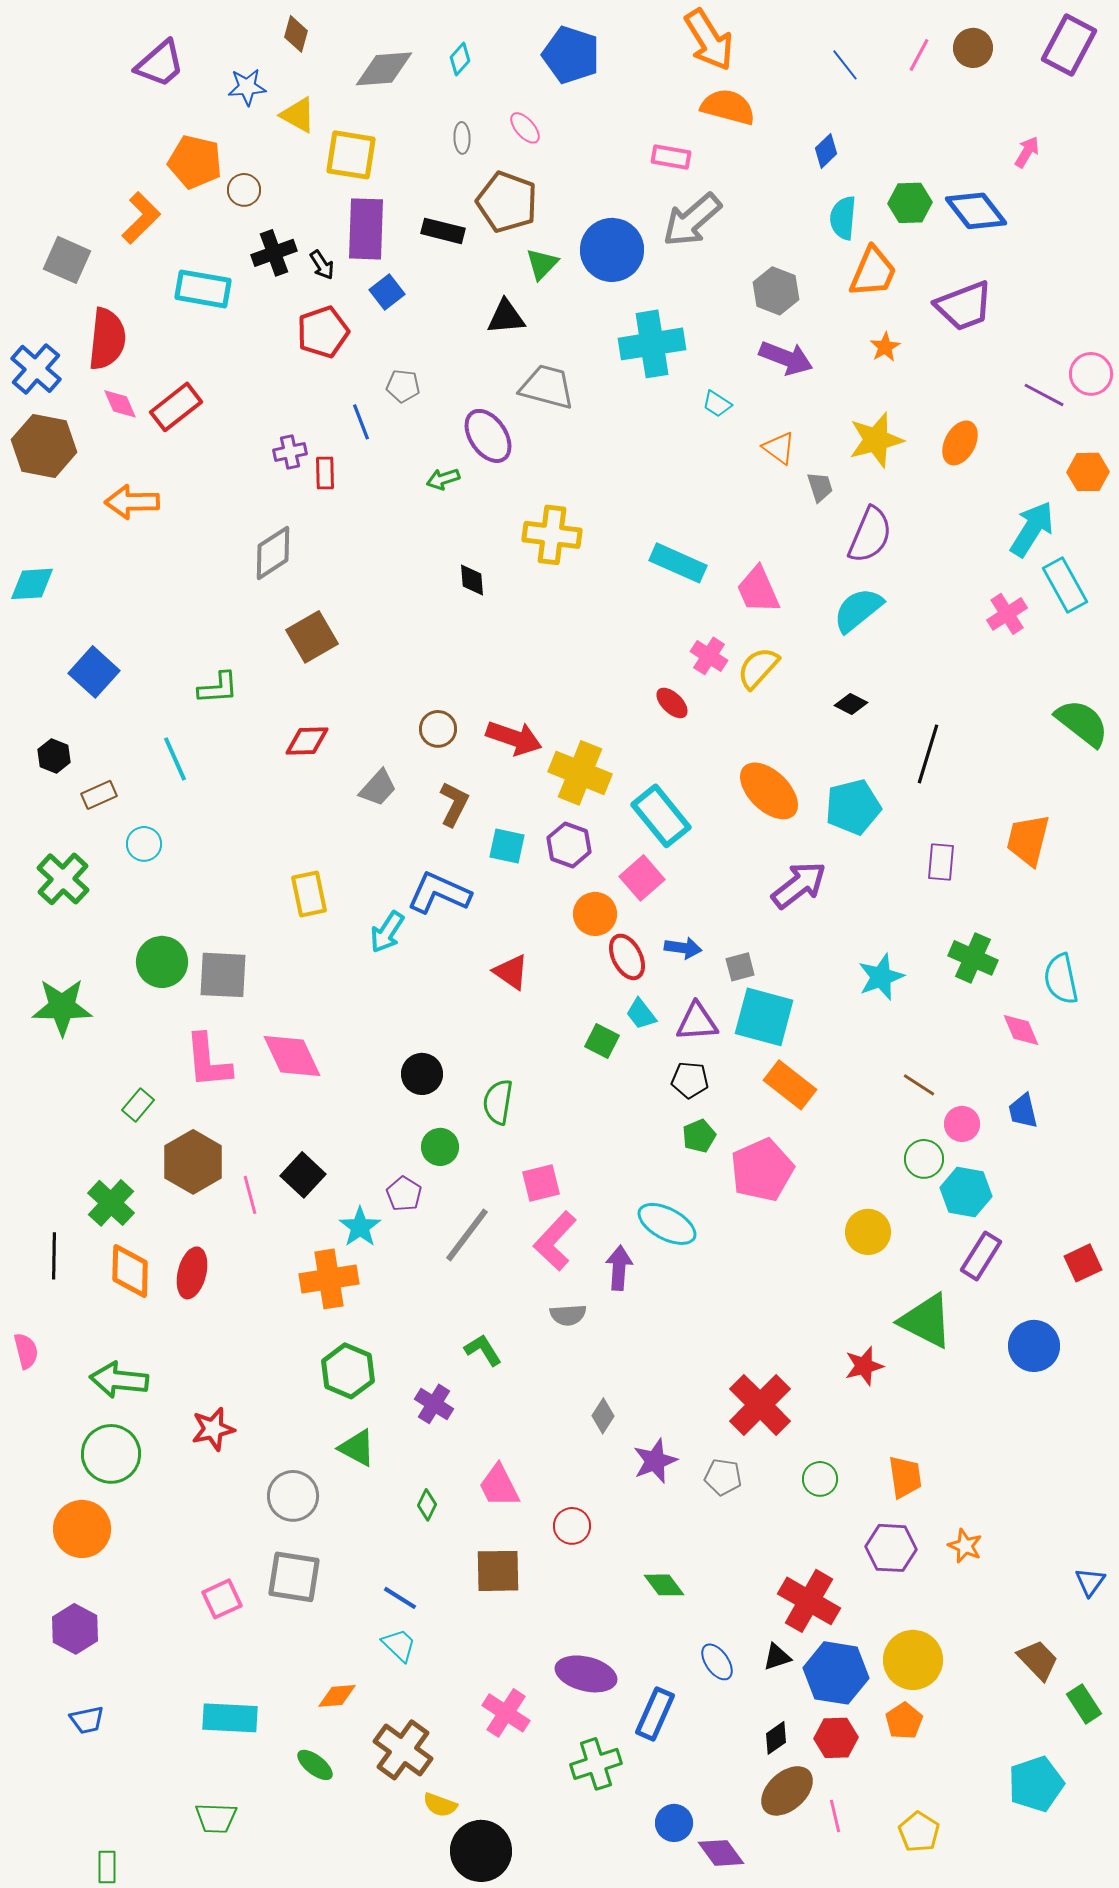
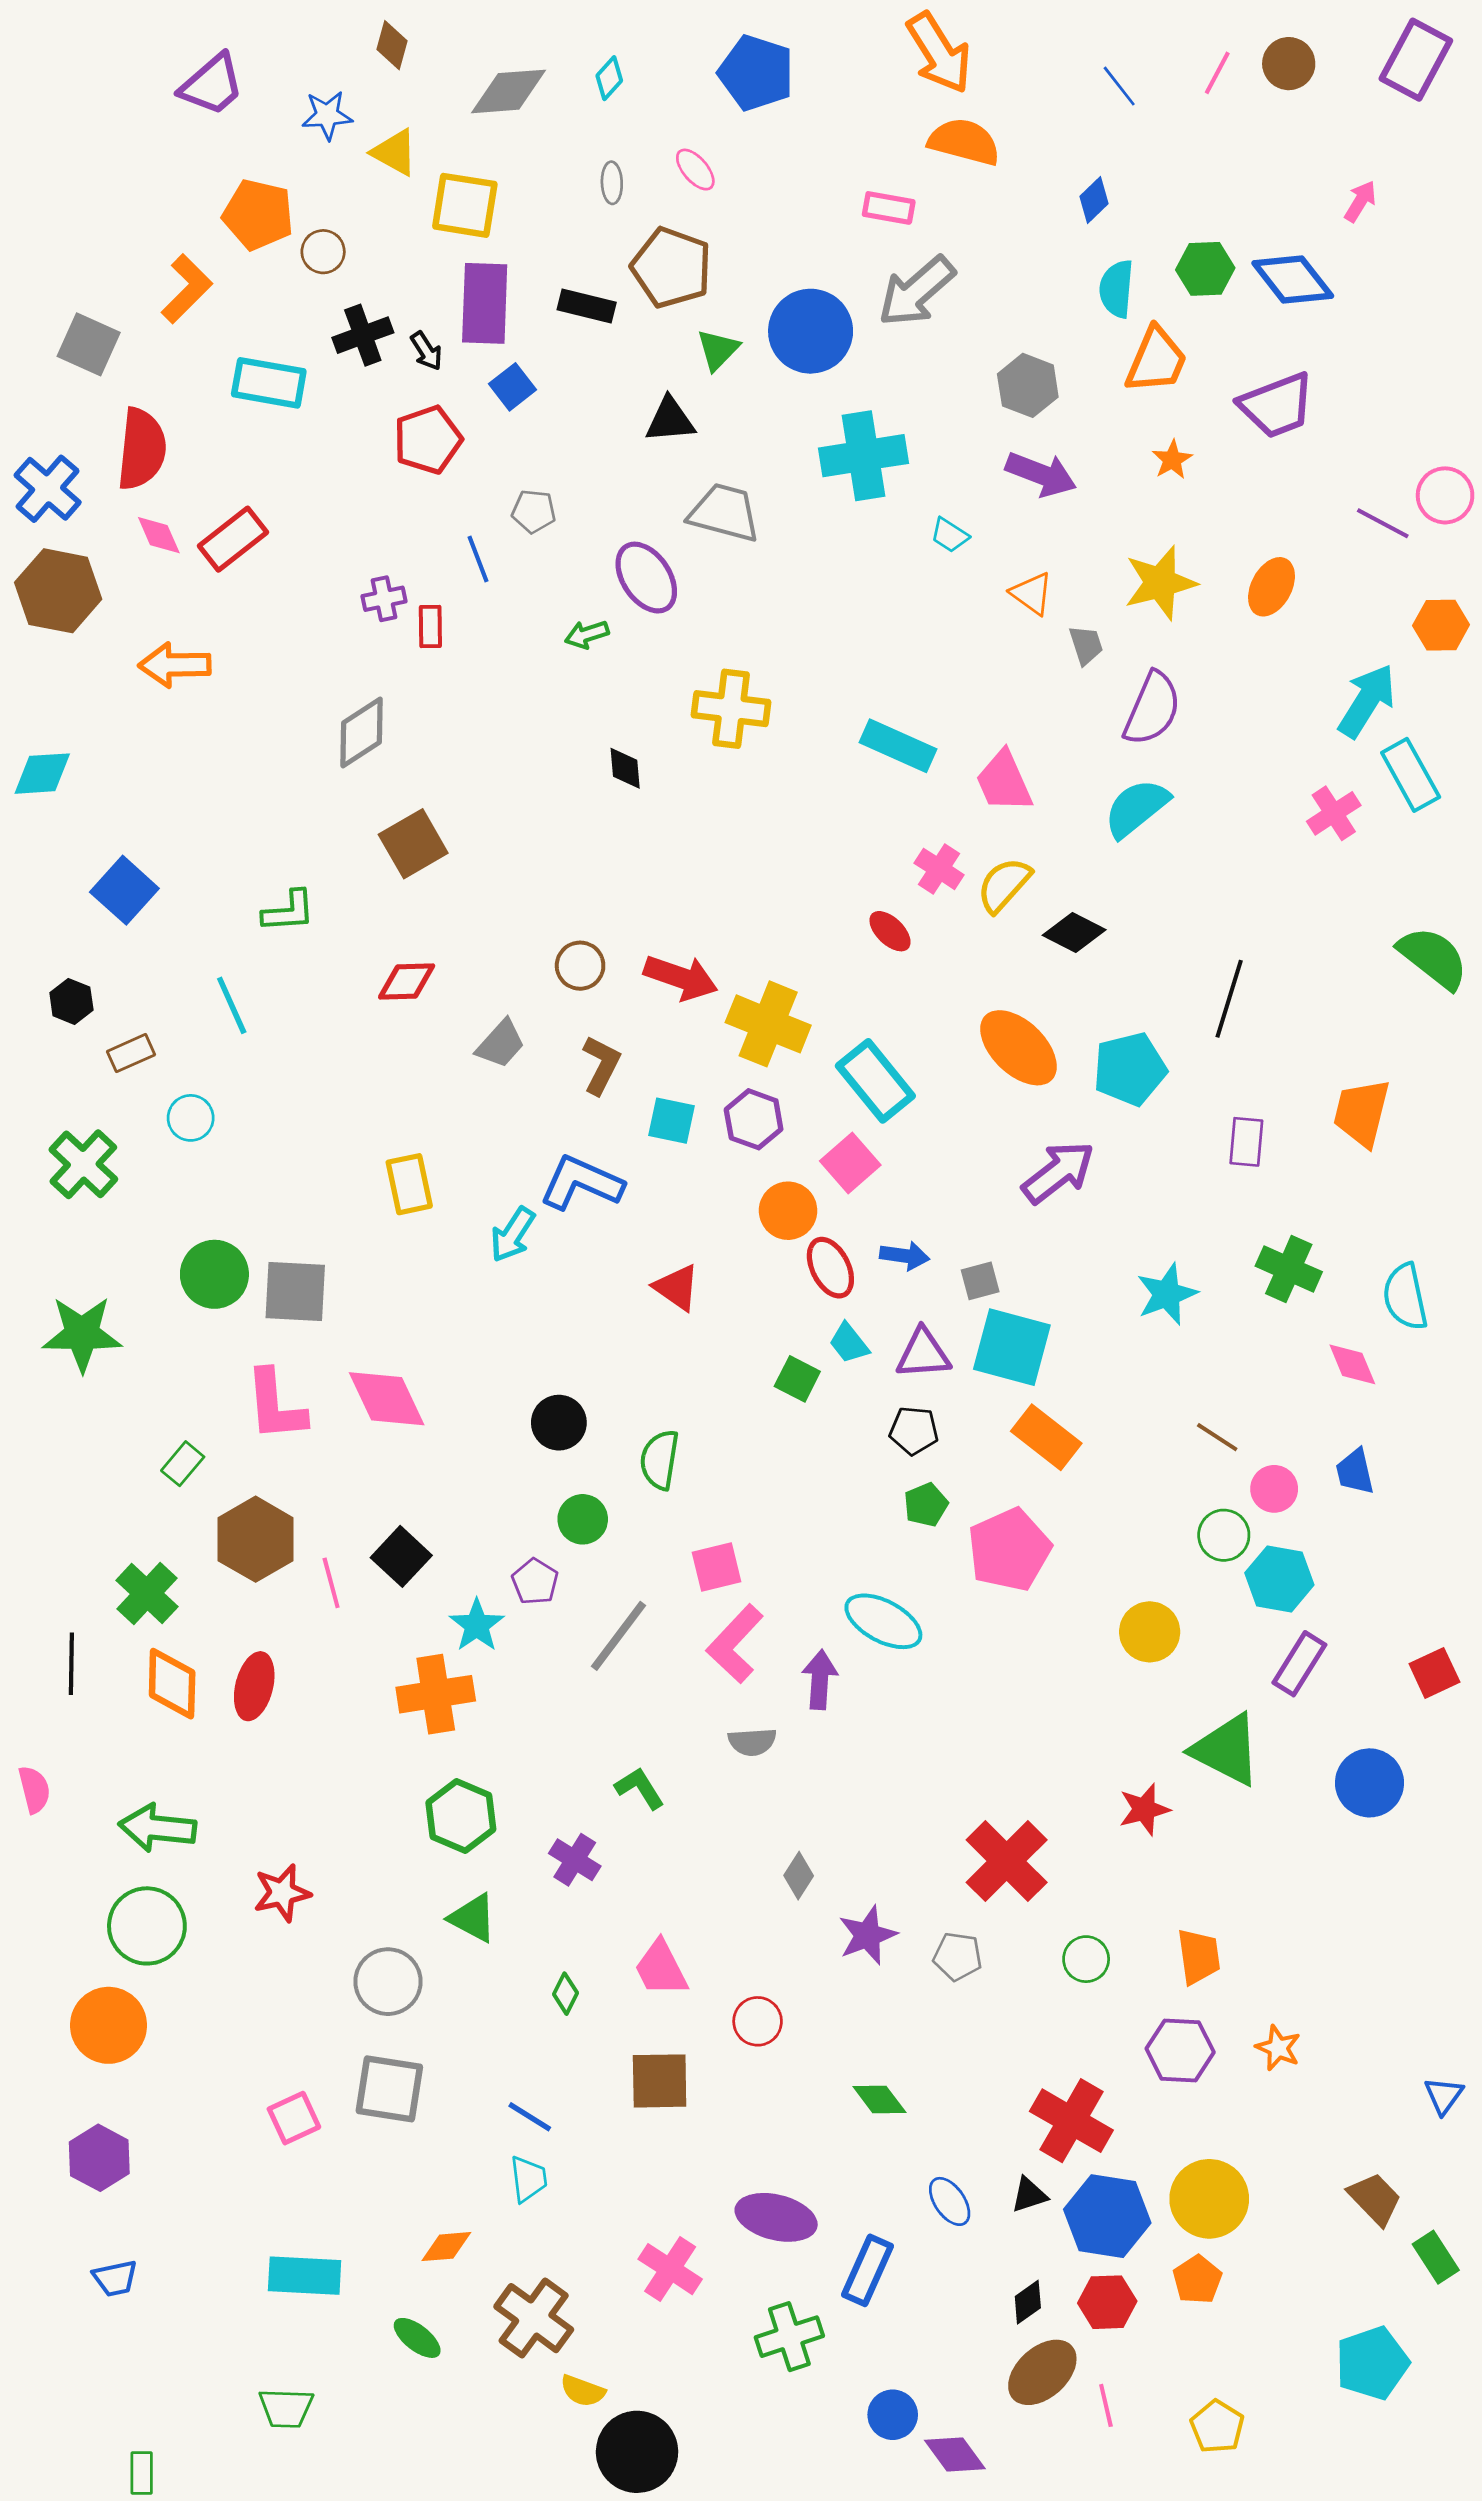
black diamond: (851, 704) -> (1074, 933), moved, size x1.4
cyan trapezoid: (399, 1645) -> (528, 2179), turned 39

